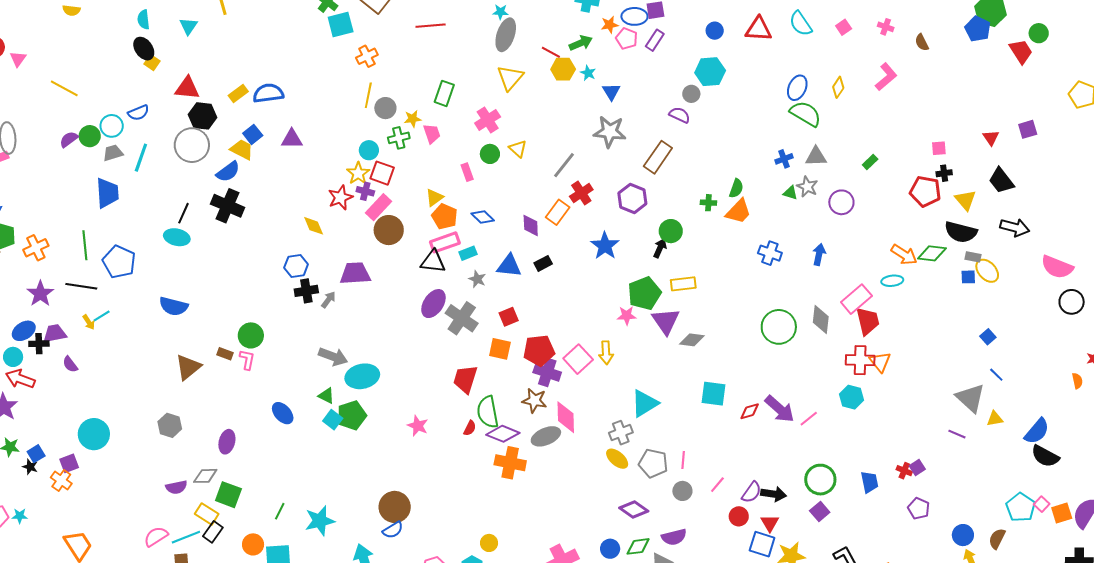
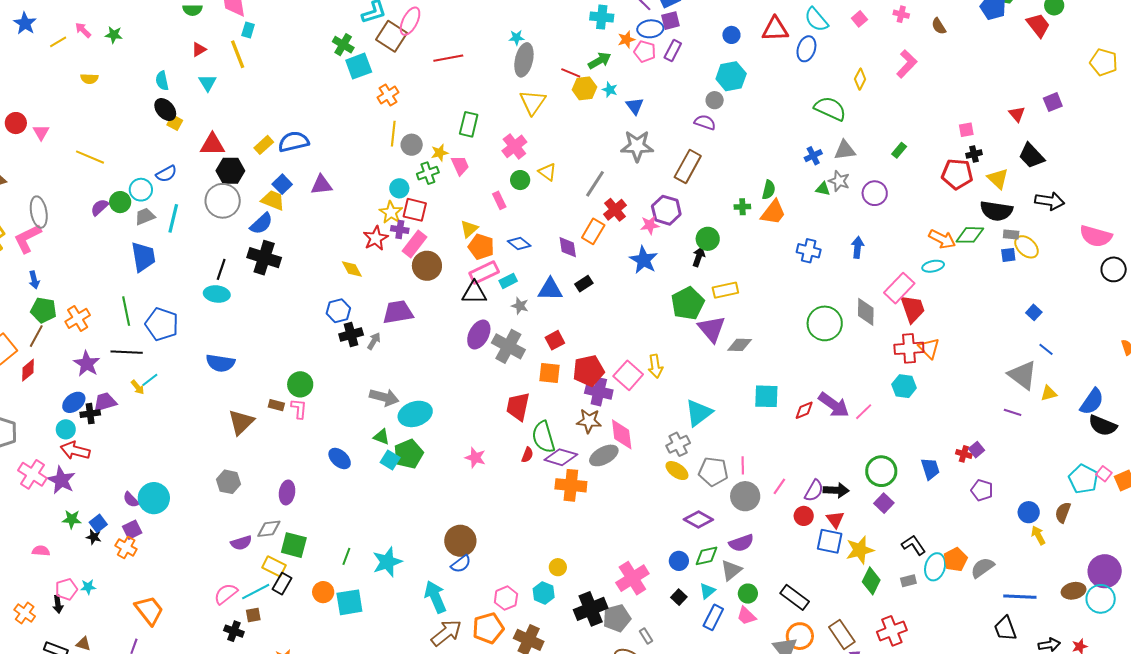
blue ellipse: (797, 88) -> (806, 49), moved
pink star: (627, 316) -> (650, 225), moved
purple semicircle: (70, 364) -> (131, 500), moved
gray circle: (682, 491) -> (745, 496), size x1.5

